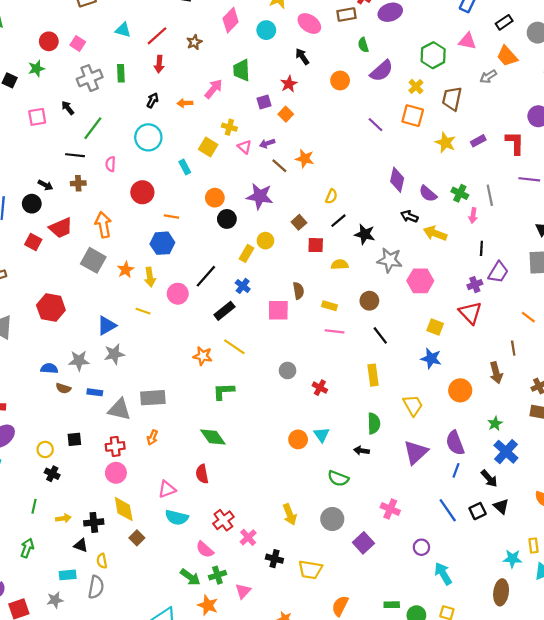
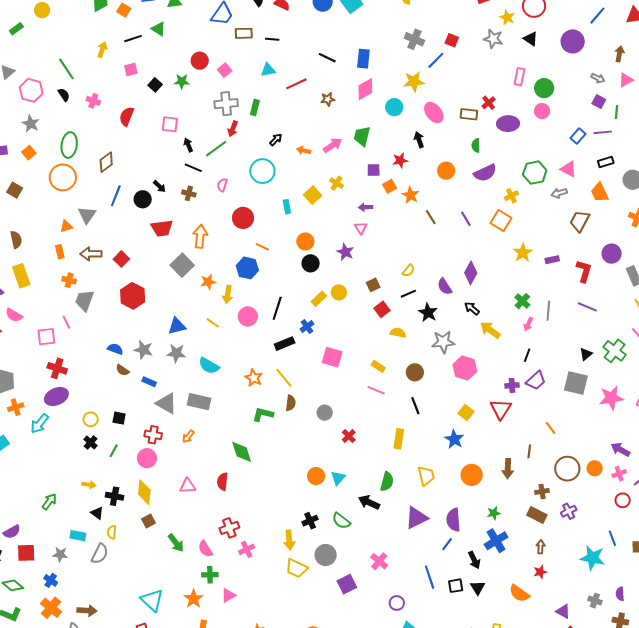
cyan triangle: (123, 30) -> (268, 70), turned -42
red arrow: (159, 64) -> (233, 129), moved
gray arrow: (488, 77) -> (559, 193), moved
brown trapezoid: (452, 99) -> (580, 221), moved
black arrow: (68, 108) -> (188, 145), moved
pink triangle: (244, 147) -> (361, 228), moved
orange star: (305, 159) -> (411, 195), moved
brown line: (279, 166) -> (431, 217), moved
purple semicircle: (428, 194) -> (445, 287), moved
purple star: (260, 196) -> (345, 252), size x0.7
red square: (33, 242) -> (121, 259), moved
red square: (316, 245) -> (382, 309), turned 35
gray star: (390, 260) -> (443, 342), turned -30
black line: (206, 276) -> (277, 308), turned -40
brown semicircle: (298, 291) -> (291, 403), moved
black arrow: (361, 451) -> (369, 502), size x1.5
green line: (34, 506) -> (114, 451), moved
cyan semicircle: (177, 517) -> (209, 366), moved
black cross: (274, 559) -> (310, 521), moved, turned 35
yellow trapezoid: (310, 570) -> (297, 568), moved
green arrow: (190, 577) -> (176, 543), moved

